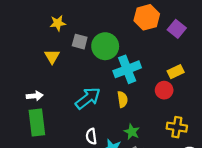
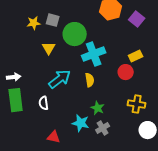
yellow star: (58, 23) -> (34, 23), moved
gray square: (80, 42) -> (53, 20), moved
yellow triangle: (52, 57) -> (49, 48), moved
white semicircle: (91, 136) -> (44, 103), moved

